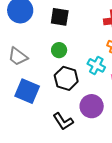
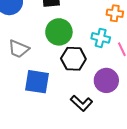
green circle: (59, 50) -> (59, 32), size x1.6

